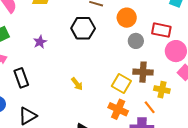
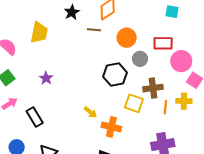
black hexagon: (83, 28) -> (115, 75), moved
yellow cross: (162, 90) -> (184, 101), moved
orange line: (150, 107) -> (165, 107), moved, turned 56
orange cross: (118, 109) -> (111, 127), moved

